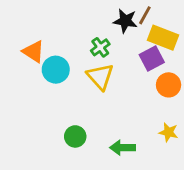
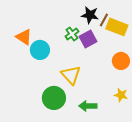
brown line: (145, 15) -> (104, 20), moved
purple square: (152, 58) -> (88, 39), moved
yellow triangle: (100, 77) -> (71, 75), moved
green circle: (75, 136) -> (54, 98), size x1.5

